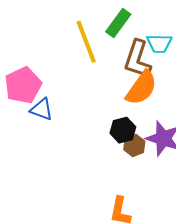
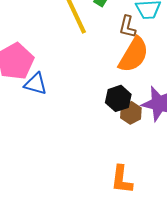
brown L-shape: (137, 59) -> (128, 27), size x0.6

